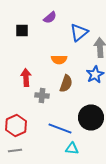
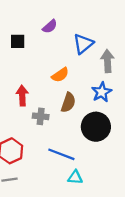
orange semicircle: (59, 60) -> (60, 75), turned -35
black circle: (91, 118) -> (96, 127), moved

